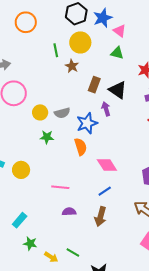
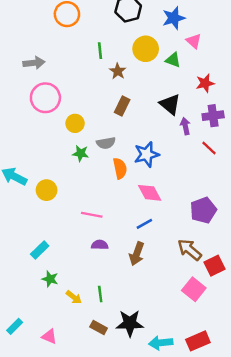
blue star: (103, 18) -> (174, 18), moved
pink triangle: (120, 31) -> (194, 41), moved
yellow circle: (80, 42) -> (146, 49), moved
brown rectangle: (94, 85) -> (122, 106), moved
purple arrow: (106, 109) -> (185, 126), moved
gray semicircle: (62, 113) -> (106, 143), moved
blue star: (87, 123) -> (147, 154), moved
green line: (73, 253) -> (100, 294), turned 48

